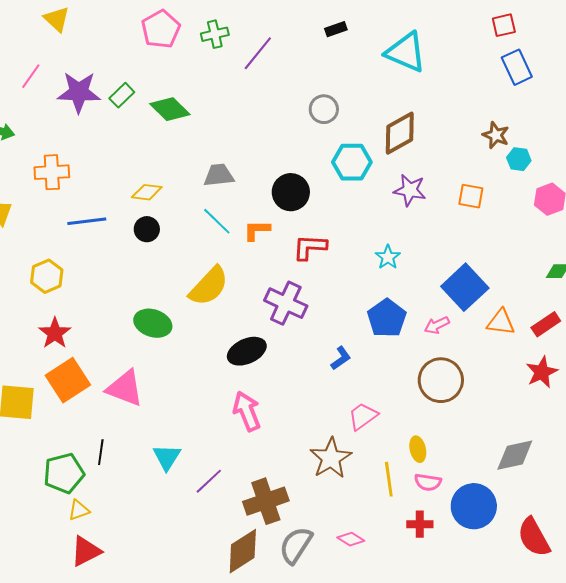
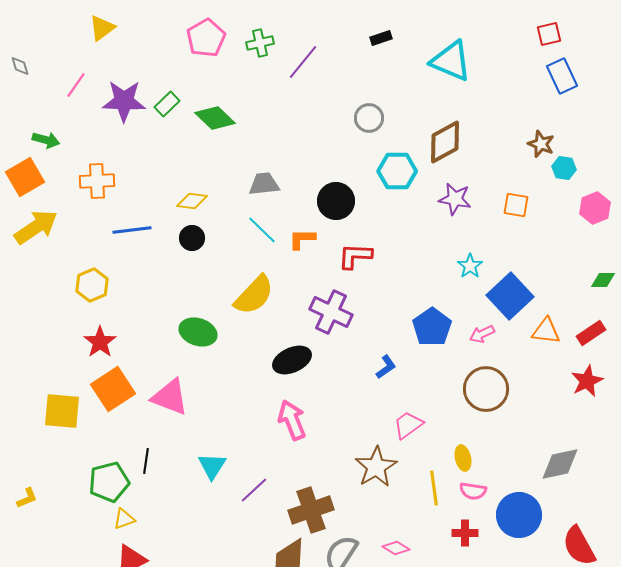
yellow triangle: (57, 19) -> (102, 28), turned 40
cyan star: (388, 257) -> (470, 266), moved

